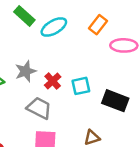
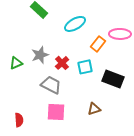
orange rectangle: (98, 25) -> (98, 44), moved
cyan ellipse: (54, 27) -> (75, 24), moved

